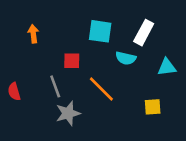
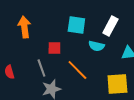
orange arrow: (33, 34) -> (24, 27), size x1.5
yellow square: (153, 107) -> (117, 84), size x1.6

